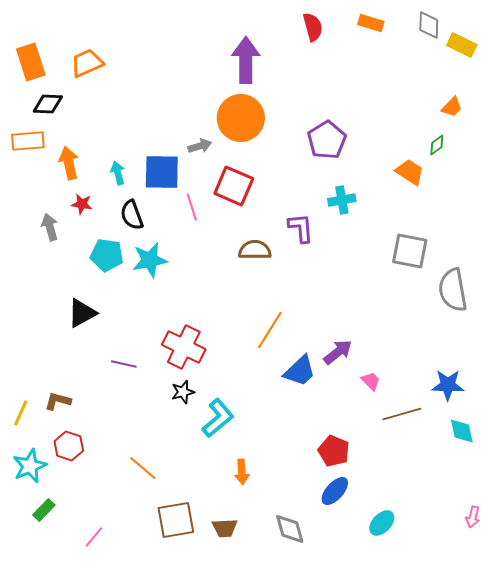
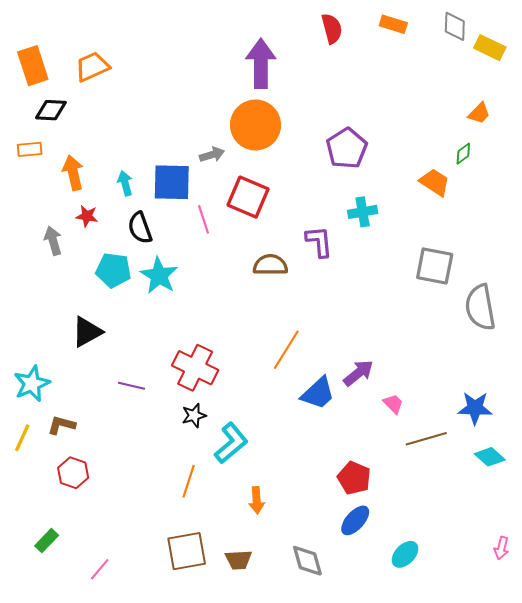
orange rectangle: (28, 141) -> (30, 149), size x0.7
cyan star: (150, 260) -> (159, 276), turned -30
cyan diamond: (462, 431) -> (490, 457), turned -36
cyan star: (30, 466) -> (32, 384), moved
orange line: (143, 468) -> (189, 481), moved, turned 68

